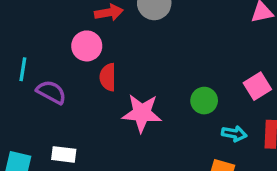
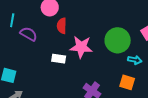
green circle: (204, 101) -> (118, 40), size x1.6
white rectangle: (64, 154) -> (59, 59), moved

